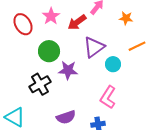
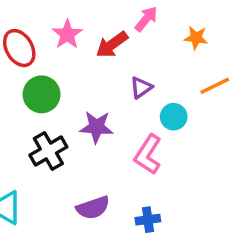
purple triangle: (94, 47) -> (141, 88), size x0.6
green circle: (49, 51) -> (42, 94), moved
pink L-shape: (108, 97) -> (148, 154), moved

